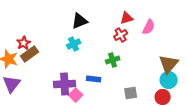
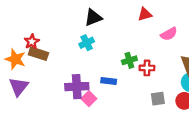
pink semicircle: (149, 27) -> (169, 34), moved, turned 35
red cross: (121, 35) -> (147, 68), moved, turned 32
brown rectangle: (30, 54) -> (38, 54), turned 54
gray square: (131, 93) -> (158, 99), moved

